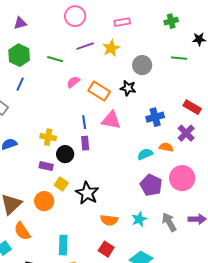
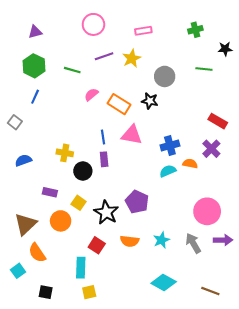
blue cross: (155, 117) -> (170, 146), moved
purple rectangle: (46, 166) -> (50, 192), moved
pink circle: (182, 178) -> (207, 211), moved
purple pentagon: (151, 185) -> (137, 202), moved
red square: (106, 249) -> (97, 245), moved

